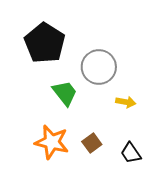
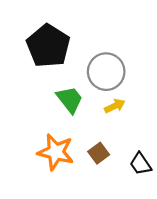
yellow arrow: (126, 102) -> (115, 106), moved, turned -36

